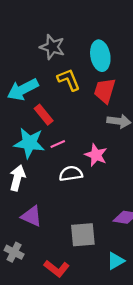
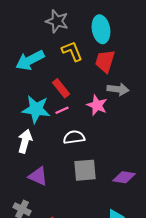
red rectangle: (44, 115) -> (61, 88), moved
pink star: (96, 155) -> (97, 105), moved
gray square: (83, 235) -> (85, 170), moved

